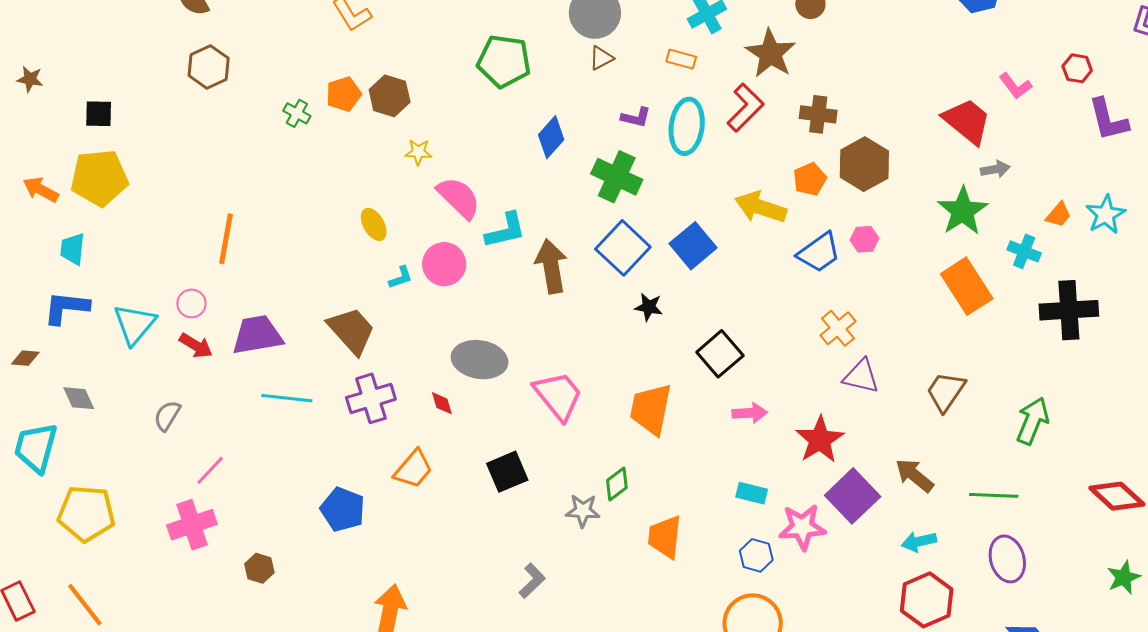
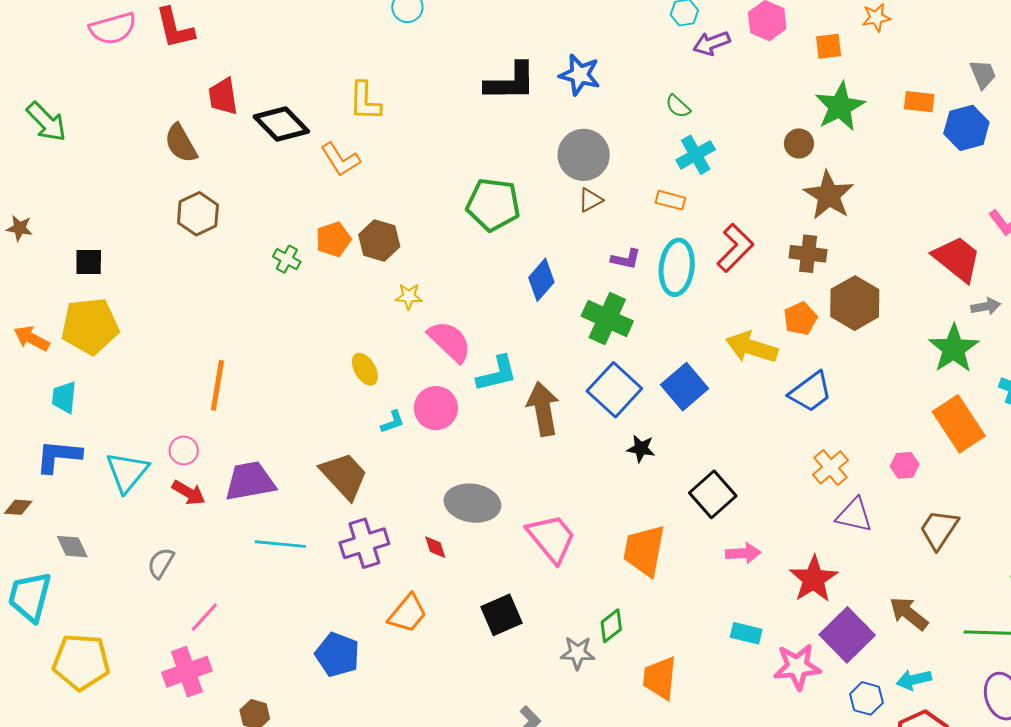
brown star: (771, 54) -> (829, 195), moved
pink hexagon: (864, 239) -> (905, 465), moved
blue hexagon: (756, 555) -> (866, 698), moved

